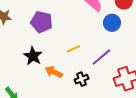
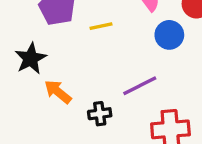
yellow line: (73, 49) -> (101, 26), moved

